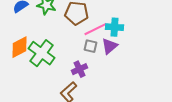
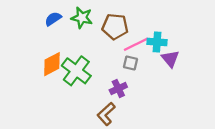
purple triangle: (110, 46) -> (170, 59), moved, turned -30

